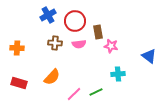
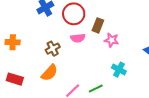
brown rectangle: (98, 32) -> (98, 25), turned 32
brown cross: (55, 43) -> (53, 49), moved, turned -32
cyan cross: (118, 74) -> (119, 70), turned 32

